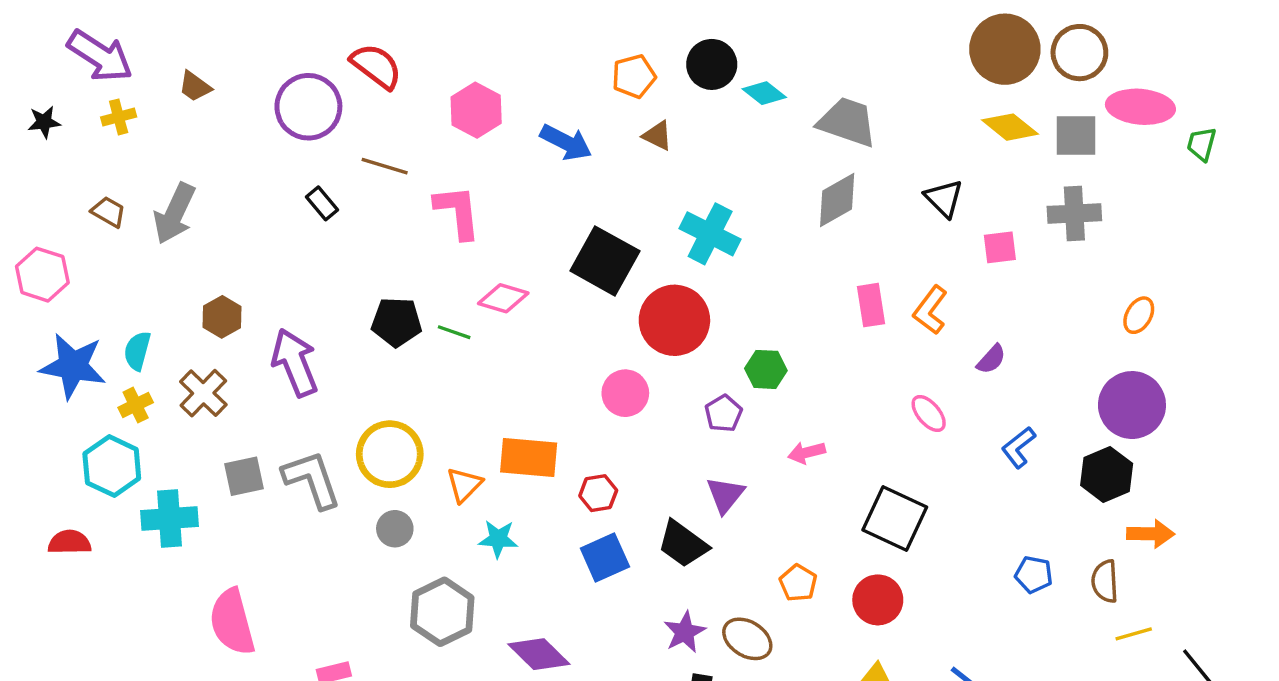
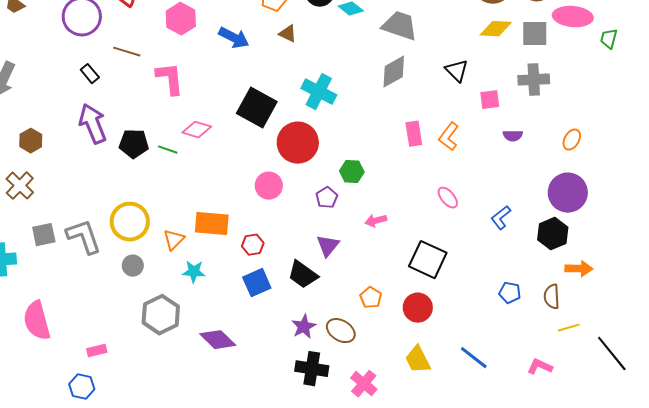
yellow diamond: (1010, 127) -> (496, 29), turned -36
purple semicircle: (991, 359) -> (513, 136), moved, turned 48
purple arrow: (295, 363) -> (93, 124), moved

